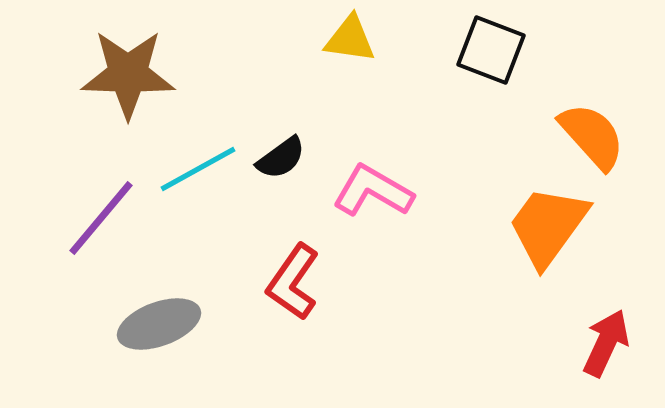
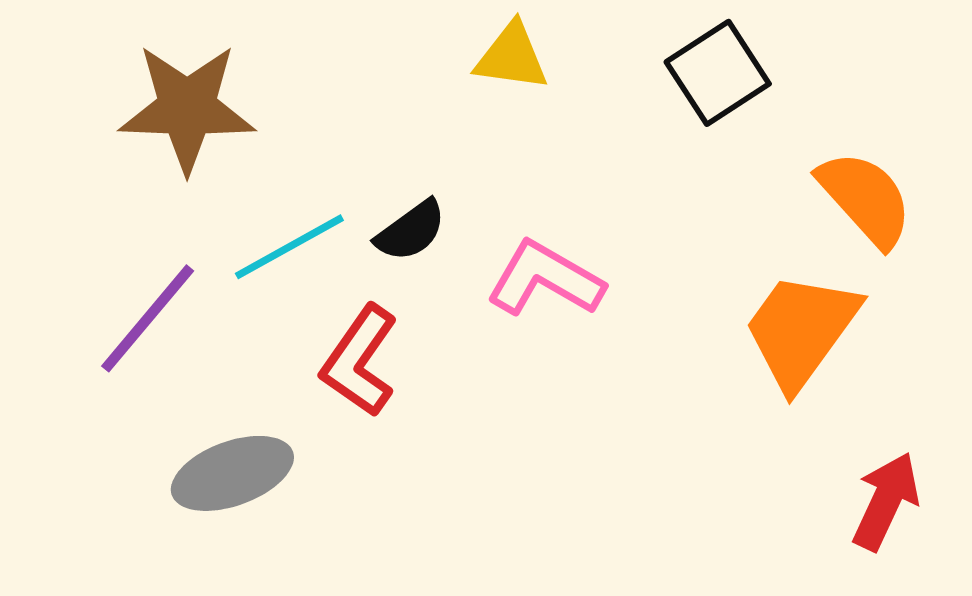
black square: (491, 50) -> (718, 73), turned 36
red L-shape: (293, 282) -> (360, 361), moved

